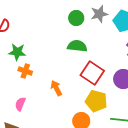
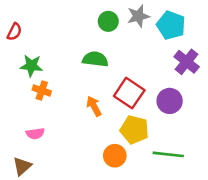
green semicircle: (77, 46) -> (95, 59), moved
orange arrow: (56, 88) -> (94, 106), moved
pink semicircle: (20, 104) -> (35, 134), turned -120

